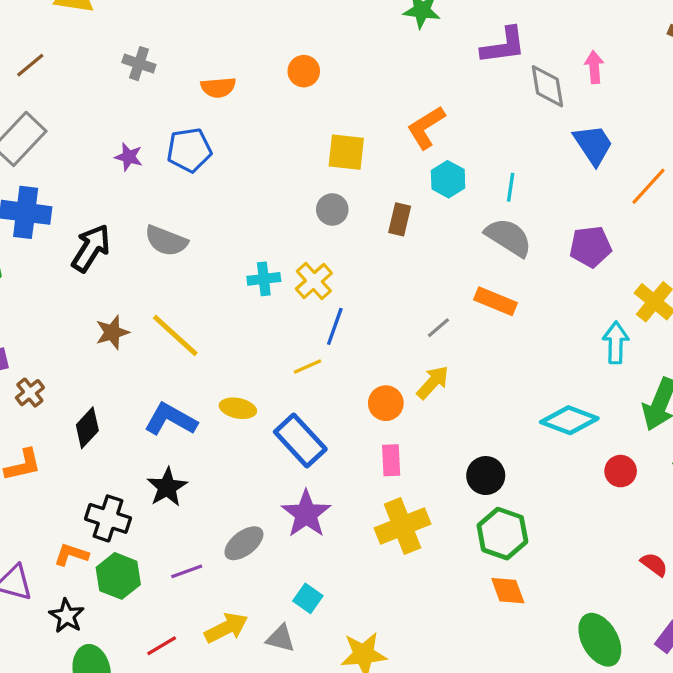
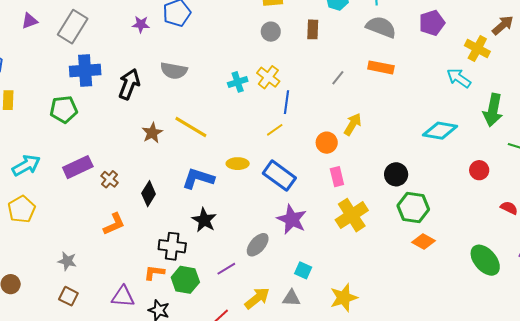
gray line: (438, 328) -> (338, 78), moved
cyan arrow: (616, 343) -> (459, 78), turned -45
red circle: (621, 471) -> (479, 170), moved
orange diamond: (508, 591) -> (423, 242), turned -30

